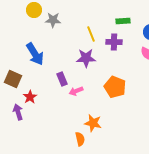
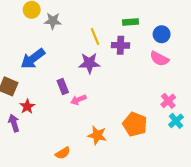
blue arrow: (35, 54) -> (33, 59), turned 85
orange pentagon: (115, 87) -> (135, 124), moved
orange semicircle: (80, 139) -> (63, 153), moved, turned 72

